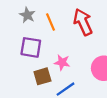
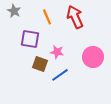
gray star: (27, 15) -> (14, 11), moved
brown square: (42, 76) -> (40, 64), turned 35

